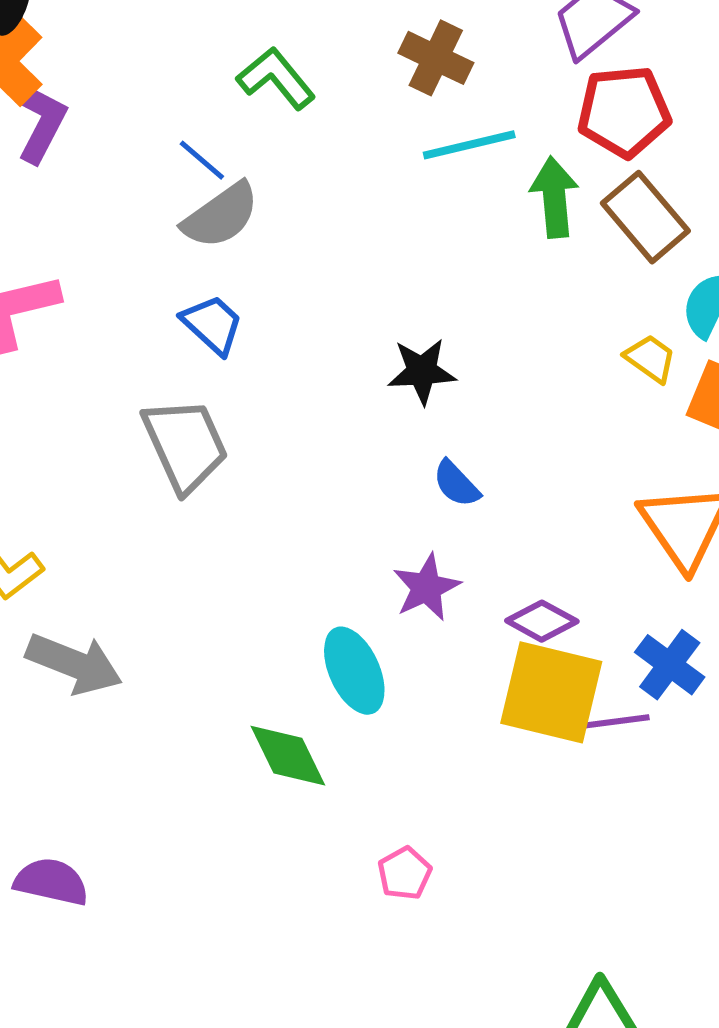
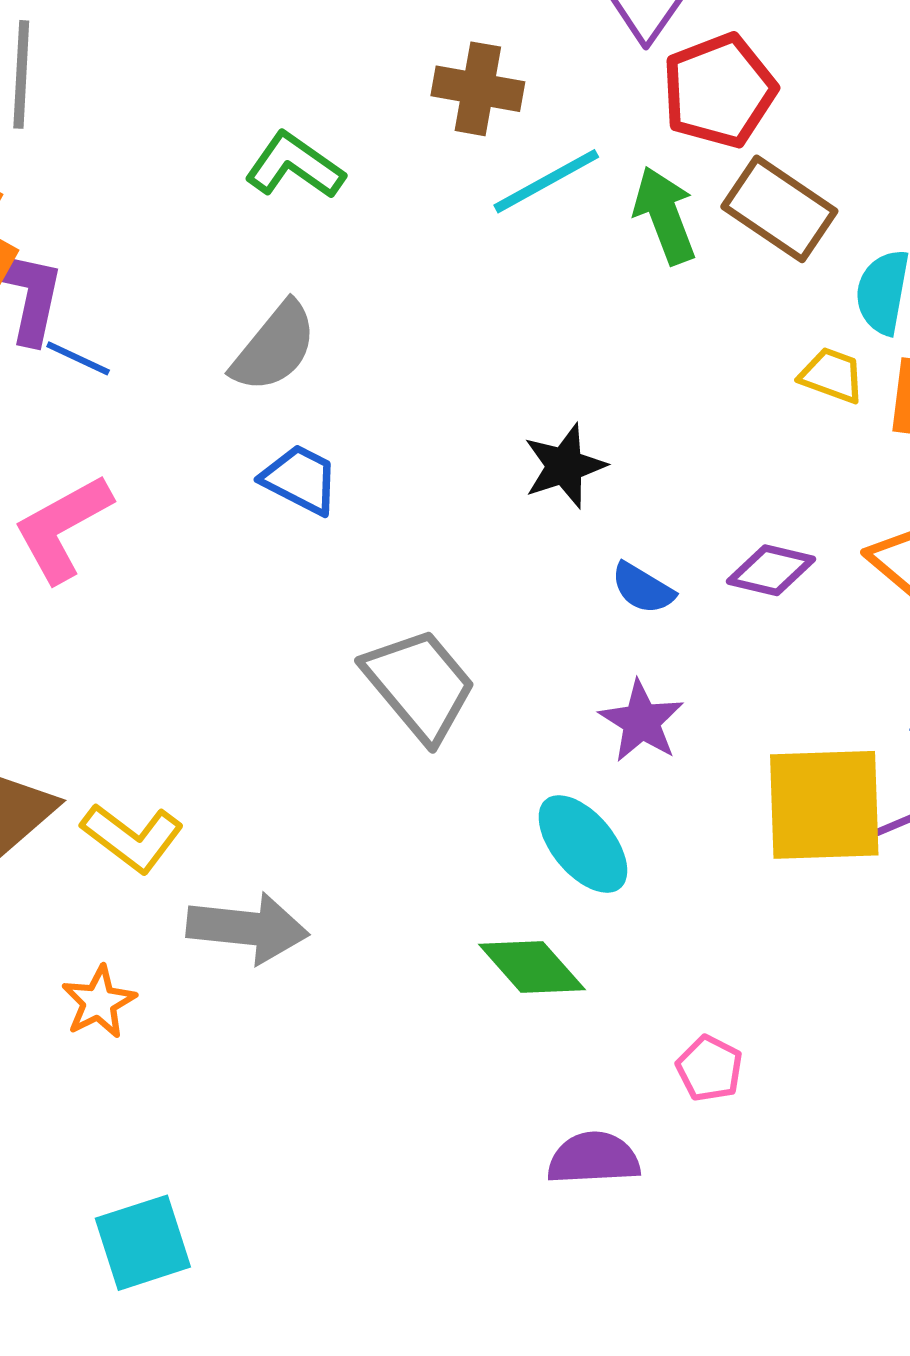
blue line: (202, 160) -> (78, 358), moved
gray trapezoid: (185, 445) -> (420, 685), moved
purple diamond: (542, 621) -> (771, 570), moved
purple semicircle: (51, 882) -> (594, 1158), moved

